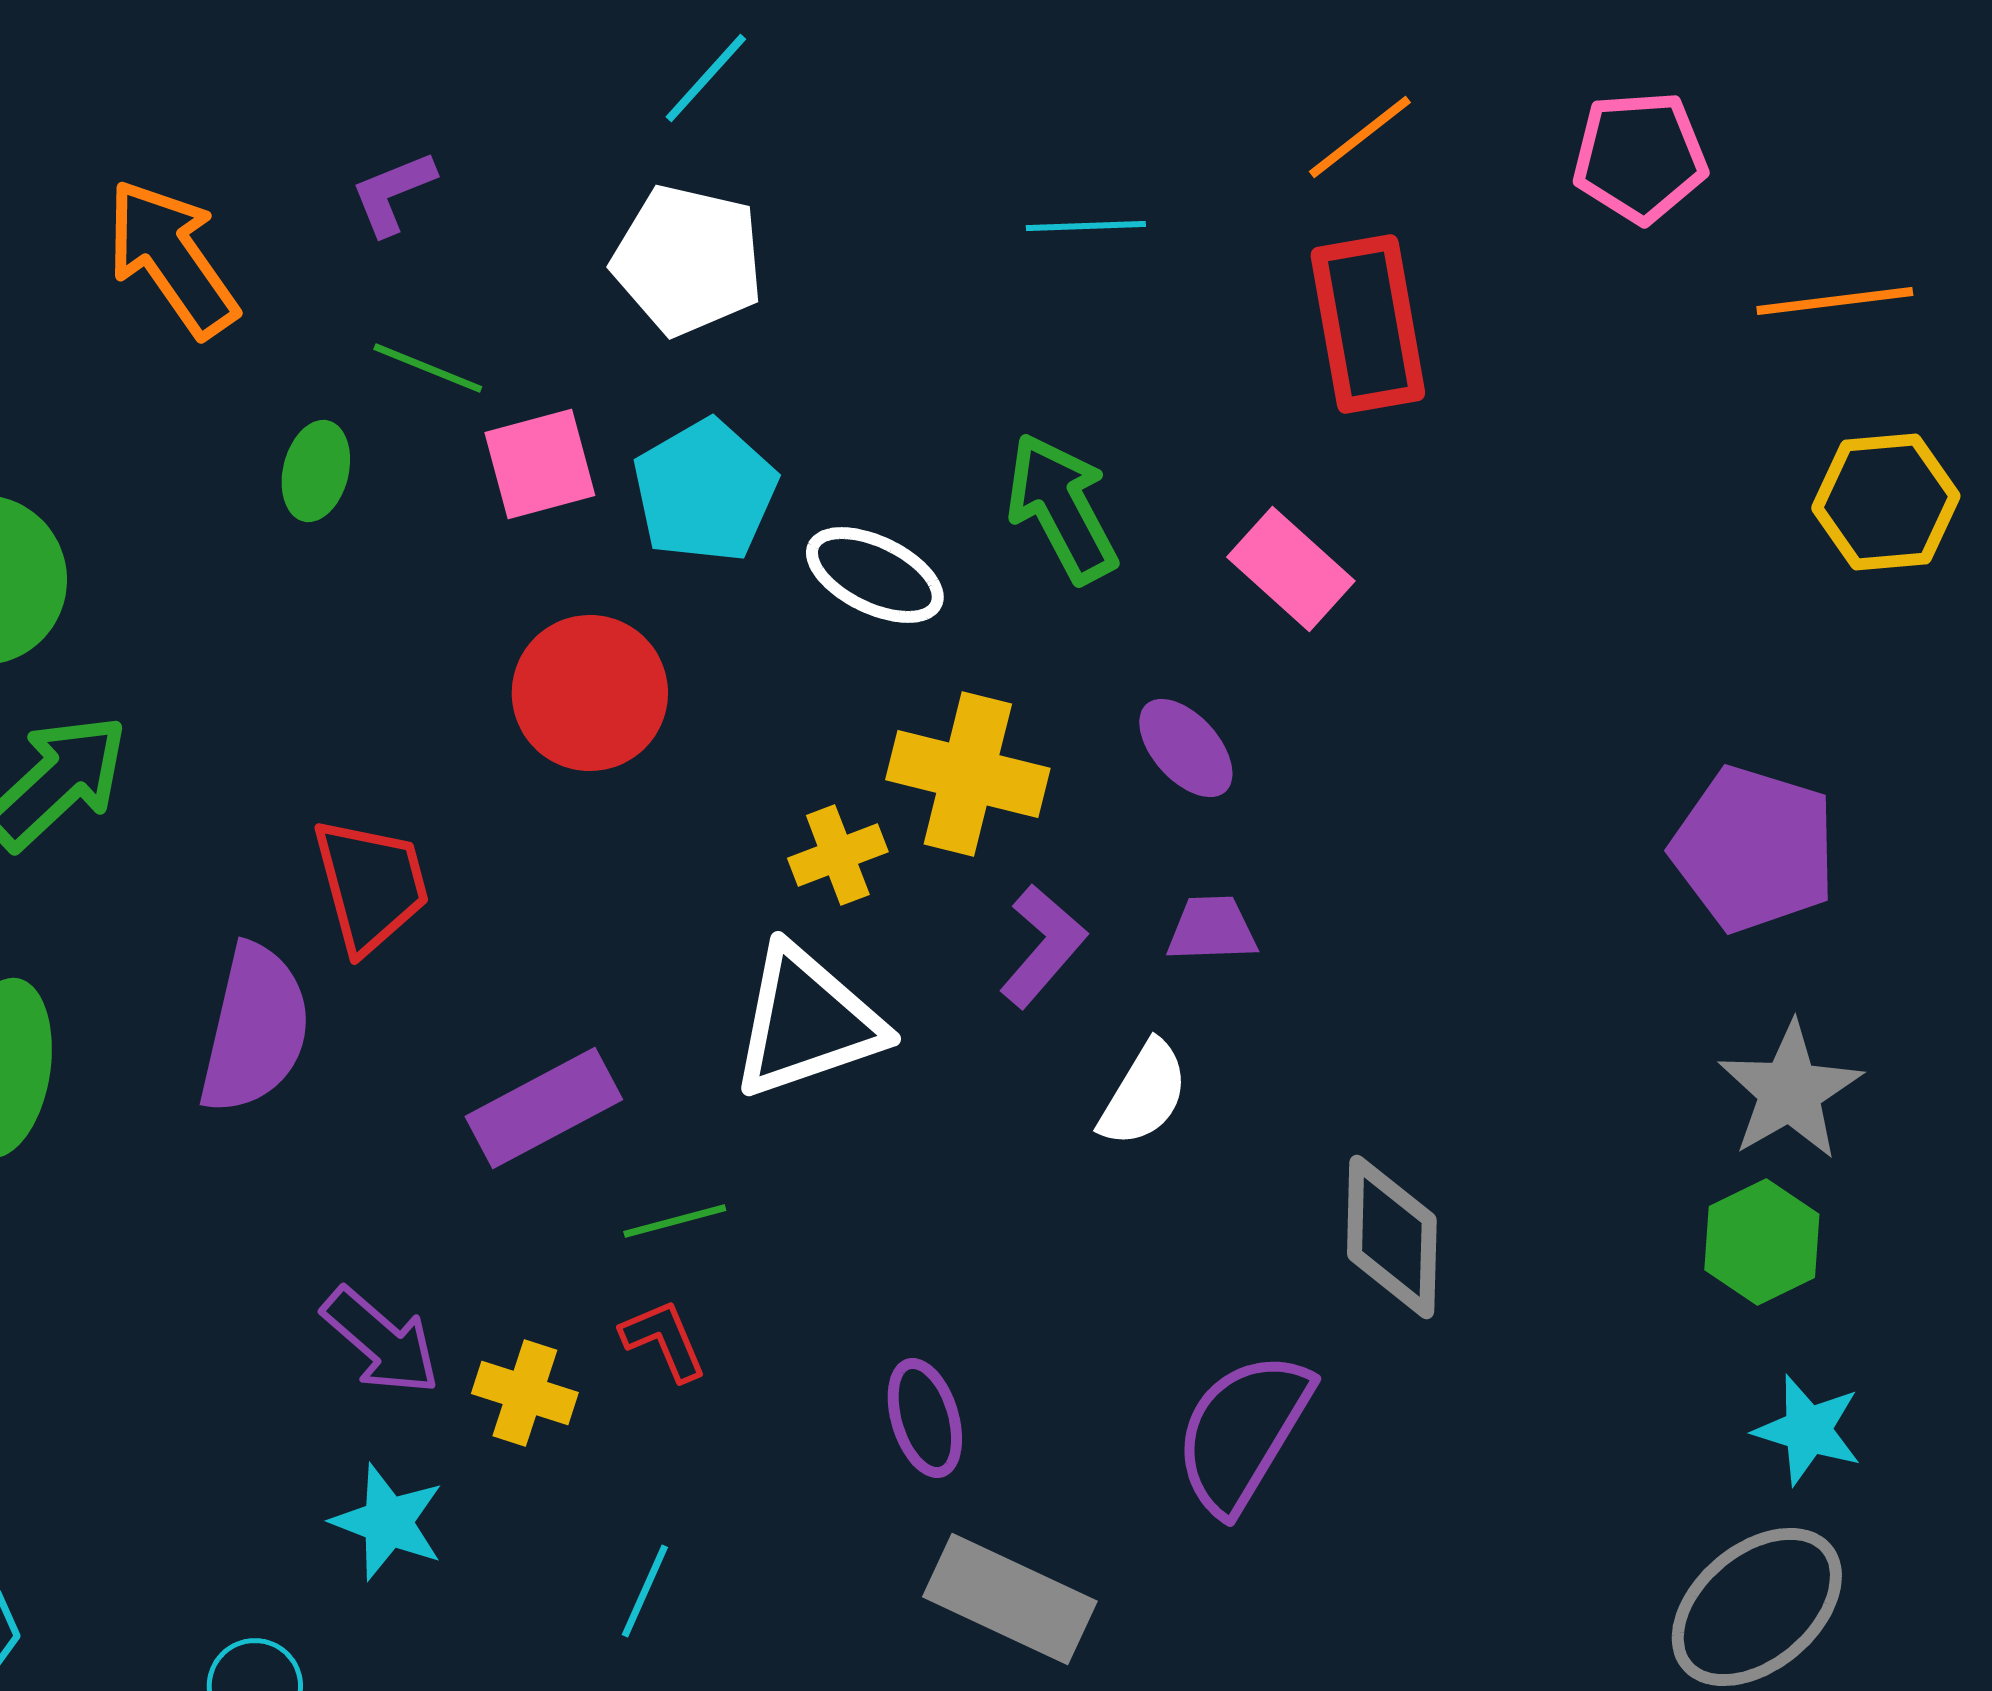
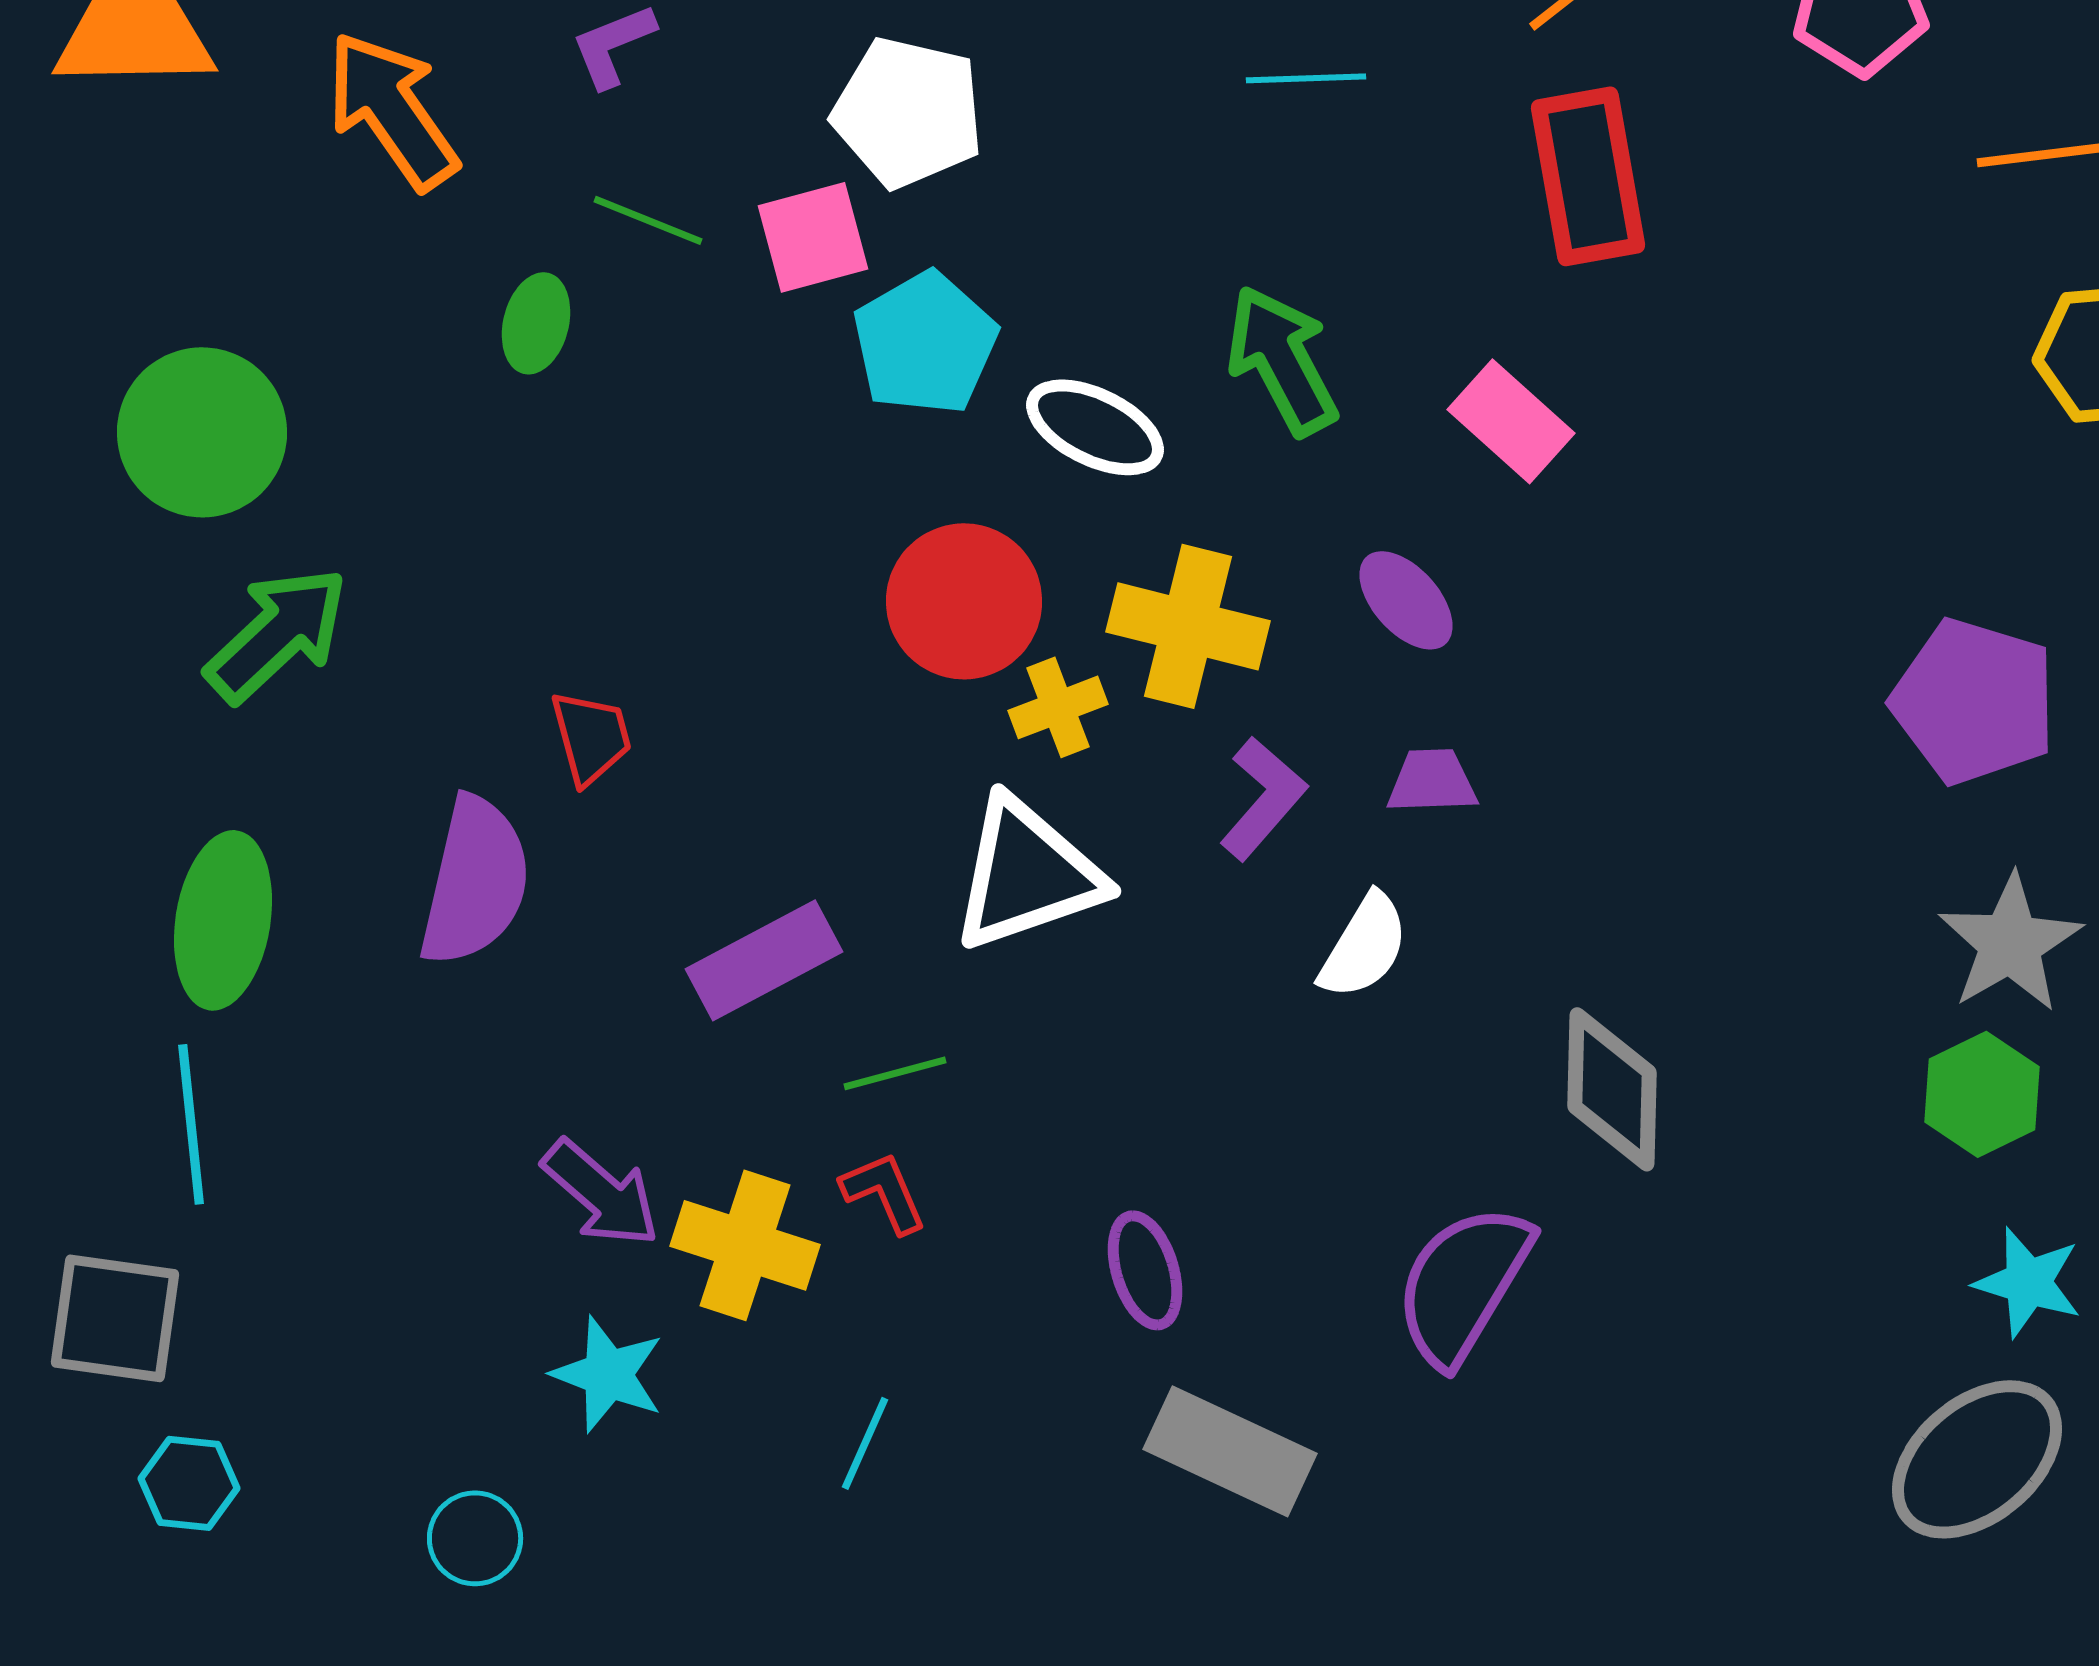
pink square: (540, 464) -> (813, 237), moved
red circle: (590, 693) -> (964, 601), moved
red trapezoid: (371, 885) -> (591, 737), size x0.7
yellow cross: (525, 1393) -> (745, 1245), size x1.4

